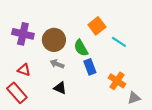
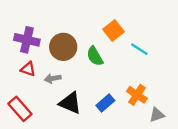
gray arrow: (57, 64) -> (53, 78), moved, turned -32
blue rectangle: (90, 67) -> (105, 103), moved, turned 70
red triangle: (24, 70) -> (28, 69), moved
black triangle: (60, 88) -> (70, 103), size x1.5

